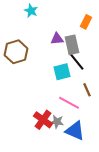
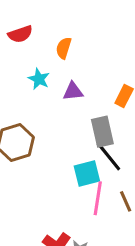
purple triangle: (57, 39) -> (73, 91), moved
pink line: (69, 103) -> (98, 198), moved, turned 70

